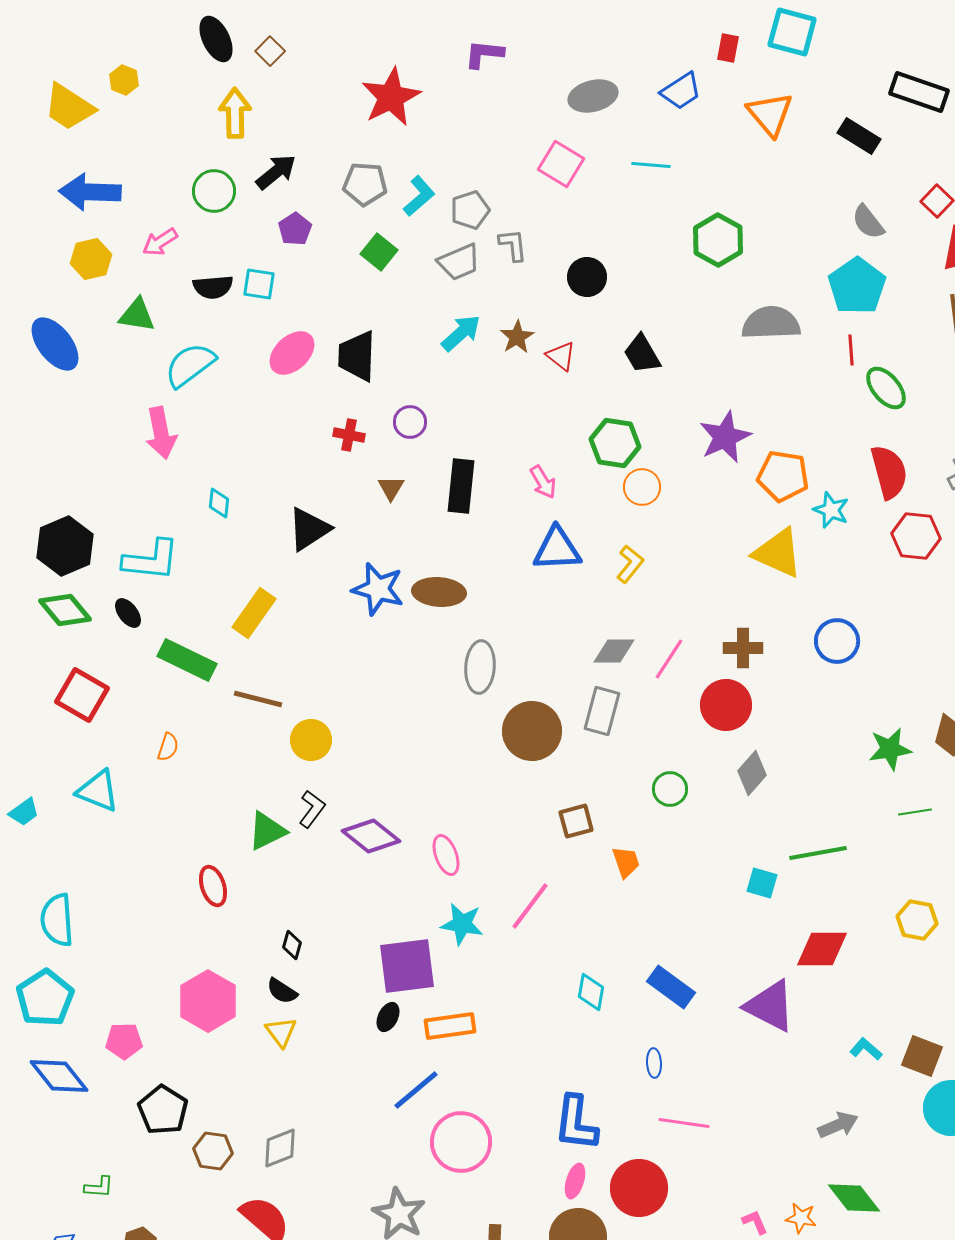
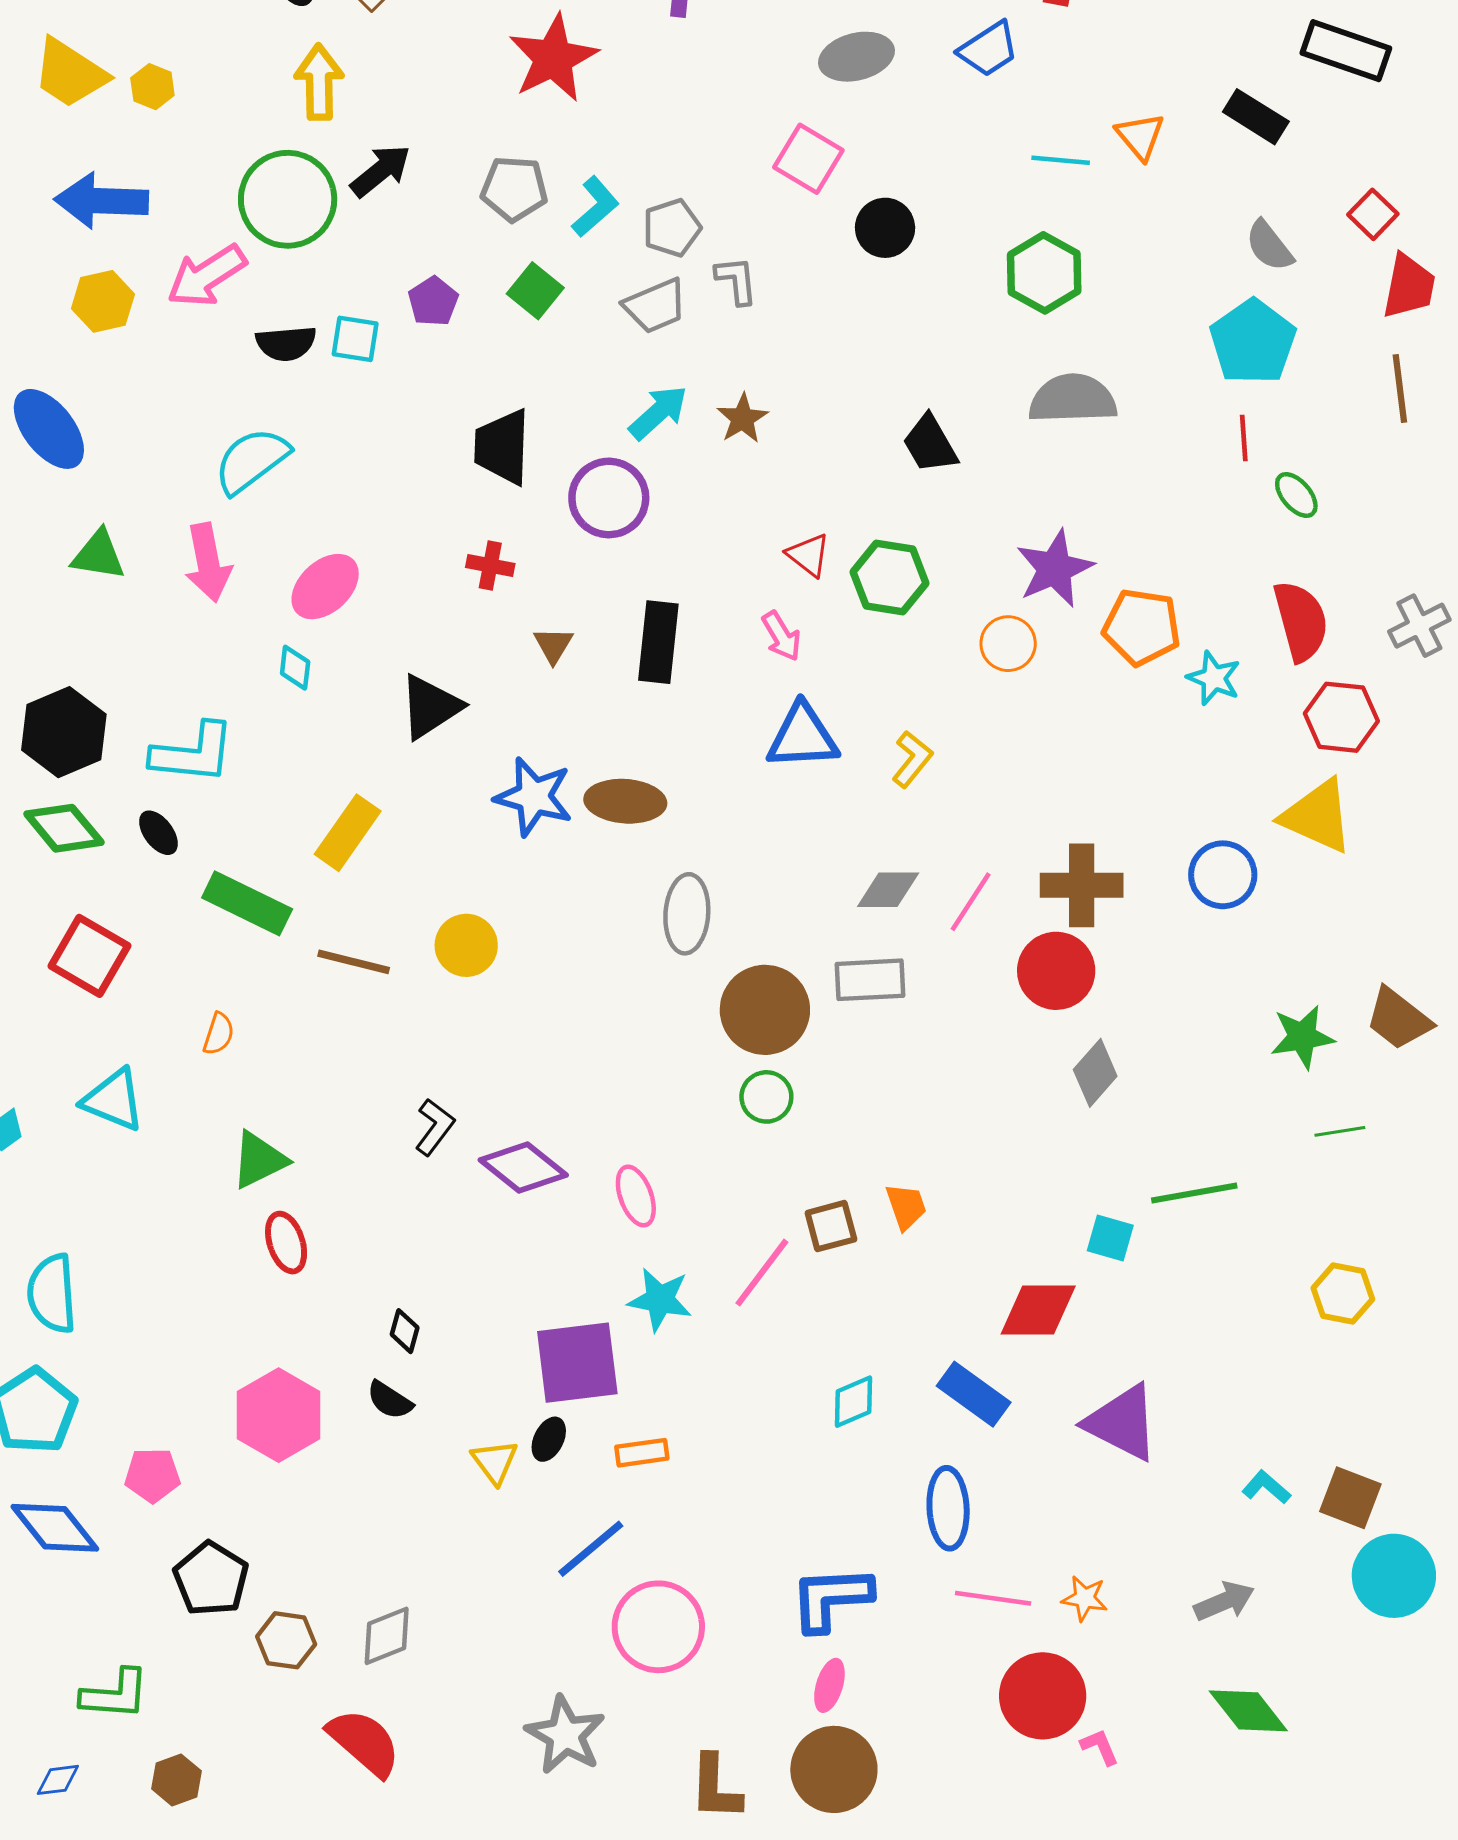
yellow hexagon: (124, 80) -> (152, 87), moved
orange triangle: (770, 114) -> (1140, 136), moved, size x0.7
cyan line: (651, 165) -> (1061, 160), moved
green circle: (214, 191) -> (288, 199), size x1.5
purple pentagon: (295, 229) -> (433, 301), moved
pink arrow: (160, 242) -> (207, 276), size x1.5
black circle: (587, 277) -> (885, 228), moved
green triangle: (137, 315) -> (98, 555), moved
gray semicircle: (771, 323) -> (1073, 399), moved
pink ellipse: (292, 353) -> (325, 587), moved
red triangle: (561, 356) -> (808, 555), moved
green ellipse: (886, 388) -> (1296, 495), size x0.7
purple circle: (410, 422) -> (609, 498), moved, size x1.6
orange circle: (642, 487) -> (1008, 644), moved
yellow triangle: (778, 553) -> (1317, 816), moved
brown cross: (743, 648) -> (1082, 885), size x1.4
gray rectangle: (602, 711) -> (870, 980), turned 72
yellow circle: (311, 740) -> (466, 945), moved
green circle: (670, 789) -> (766, 1097), moved
brown square: (576, 821) -> (831, 1226), moved
green triangle: (267, 831) -> (259, 1160), moved
red diamond: (822, 949) -> (1038, 1310), moved
cyan diamond: (591, 992) -> (853, 1402), turned 57
orange rectangle: (450, 1026) -> (642, 1453), size x0.7
yellow triangle: (281, 1032) -> (495, 1462), moved
blue ellipse: (654, 1063) -> (948, 1508), size x1.8
blue L-shape: (576, 1123) -> (831, 1598), turned 80
green L-shape: (99, 1187) -> (115, 1694), size x1.6
red circle: (639, 1188) -> (1043, 1696), moved
orange star: (801, 1218) -> (1085, 1598), moved

